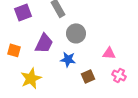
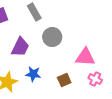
pink triangle: (109, 53) -> (85, 57), size x1.5
blue star: (68, 59) -> (33, 74), moved

